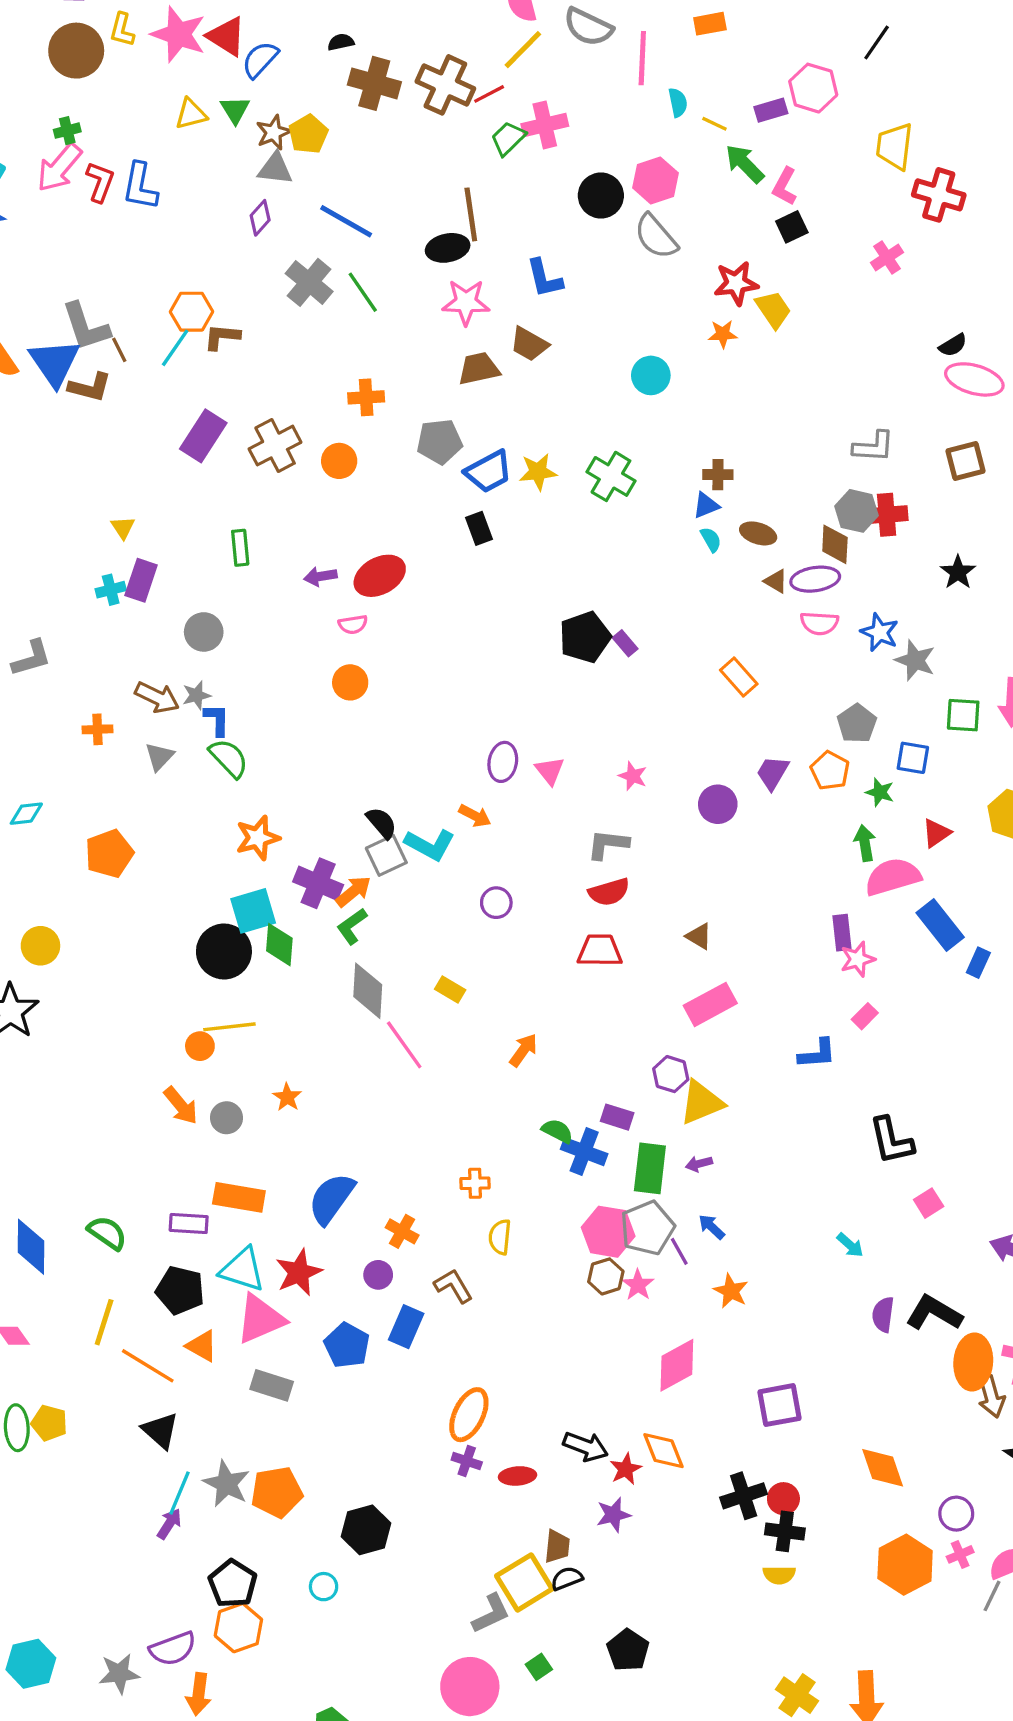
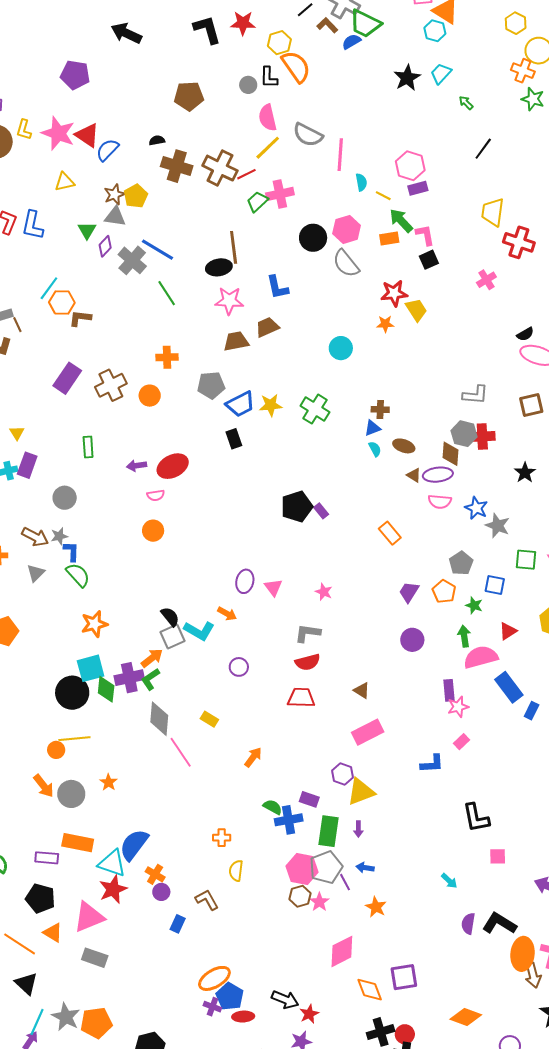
orange rectangle: (710, 24) -> (389, 238), moved
pink hexagon: (813, 88) -> (410, 166), moved
green triangle: (235, 110) -> (87, 230), moved
pink L-shape: (785, 186) -> (425, 235), turned 140
gray cross: (309, 282) -> (132, 260), moved
brown trapezoid: (529, 344) -> (267, 327), turned 125
cyan line: (175, 348) -> (49, 288), moved
purple circle: (718, 804) -> (412, 640), moved
purple cross: (318, 883) -> (129, 678), moved, turned -36
gray circle: (227, 1118) -> (71, 794), size x1.4
blue cross: (584, 1152) -> (289, 820), turned -32
purple arrow: (699, 1164) -> (358, 829), turned -77
pink square: (929, 1203) -> (498, 856), turned 30
blue arrow: (712, 1227) -> (365, 868), turned -36
orange cross: (402, 1231) -> (155, 874), moved
cyan triangle: (242, 1270) -> (112, 863), moved
blue rectangle: (406, 1327) -> (178, 924), size x0.7
blue pentagon: (347, 1345) -> (230, 996), moved
orange ellipse: (469, 1415) -> (214, 978), turned 32
orange diamond: (663, 1451) -> (370, 990), moved
orange diamond: (883, 1468) -> (466, 1017), turned -52

